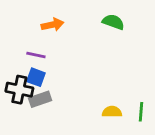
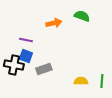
orange arrow: (53, 25) -> (54, 23), moved
gray rectangle: (40, 99) -> (44, 69), moved

